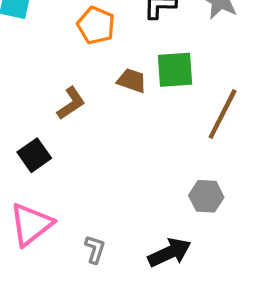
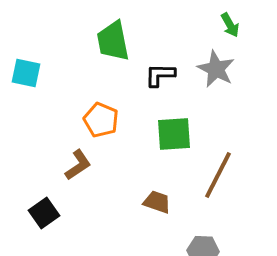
orange pentagon: (96, 25) -> (101, 120), moved
brown trapezoid: (132, 81) -> (157, 202), moved

